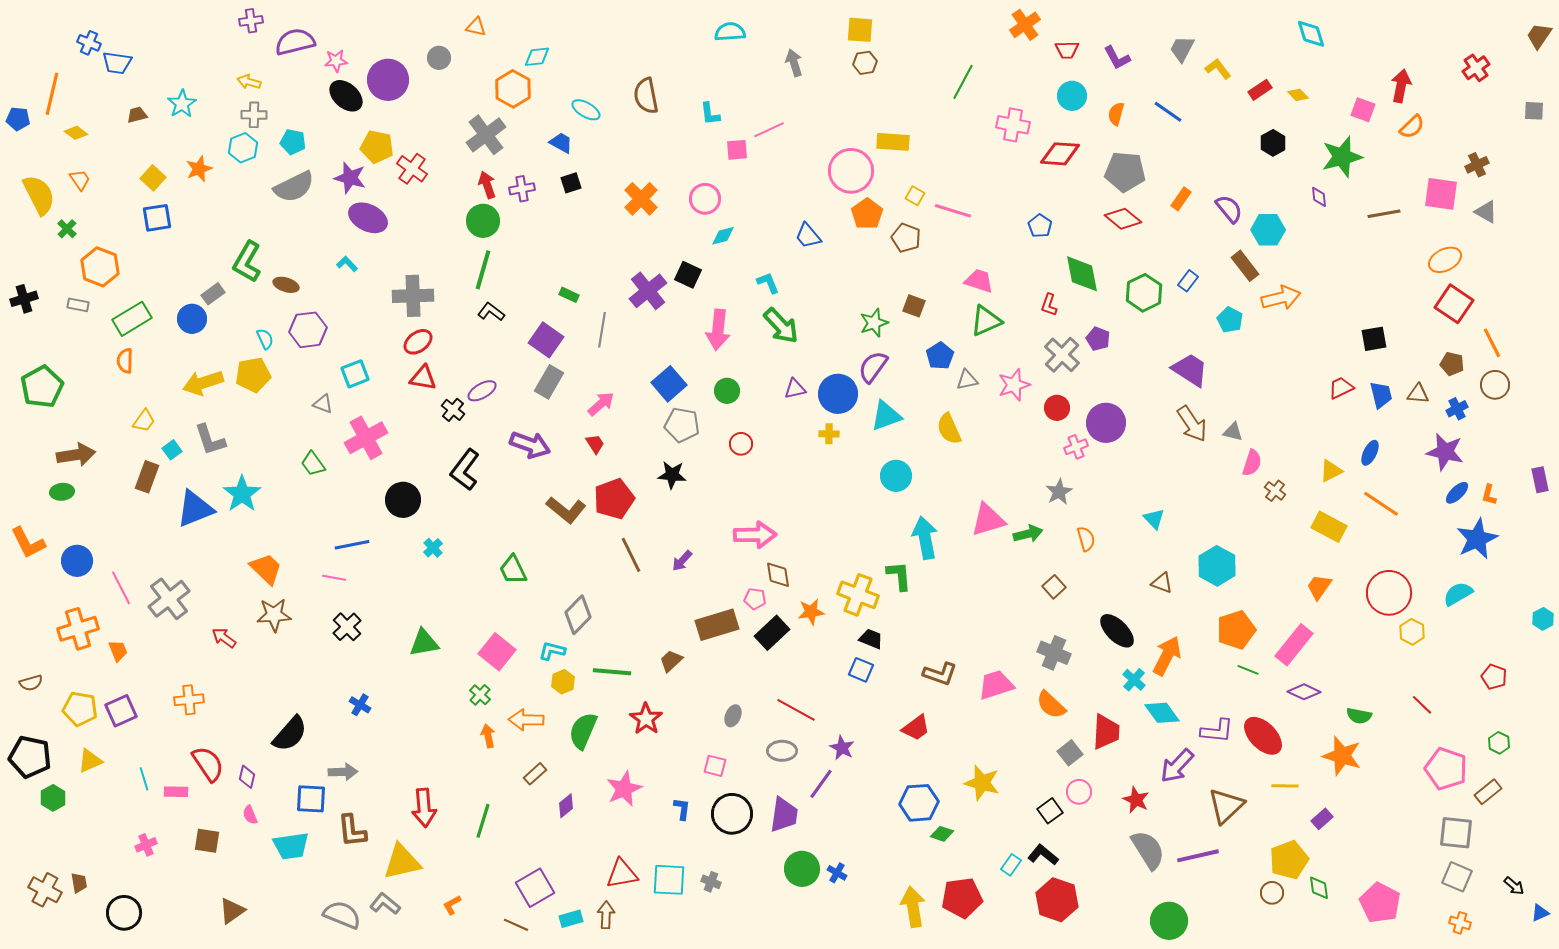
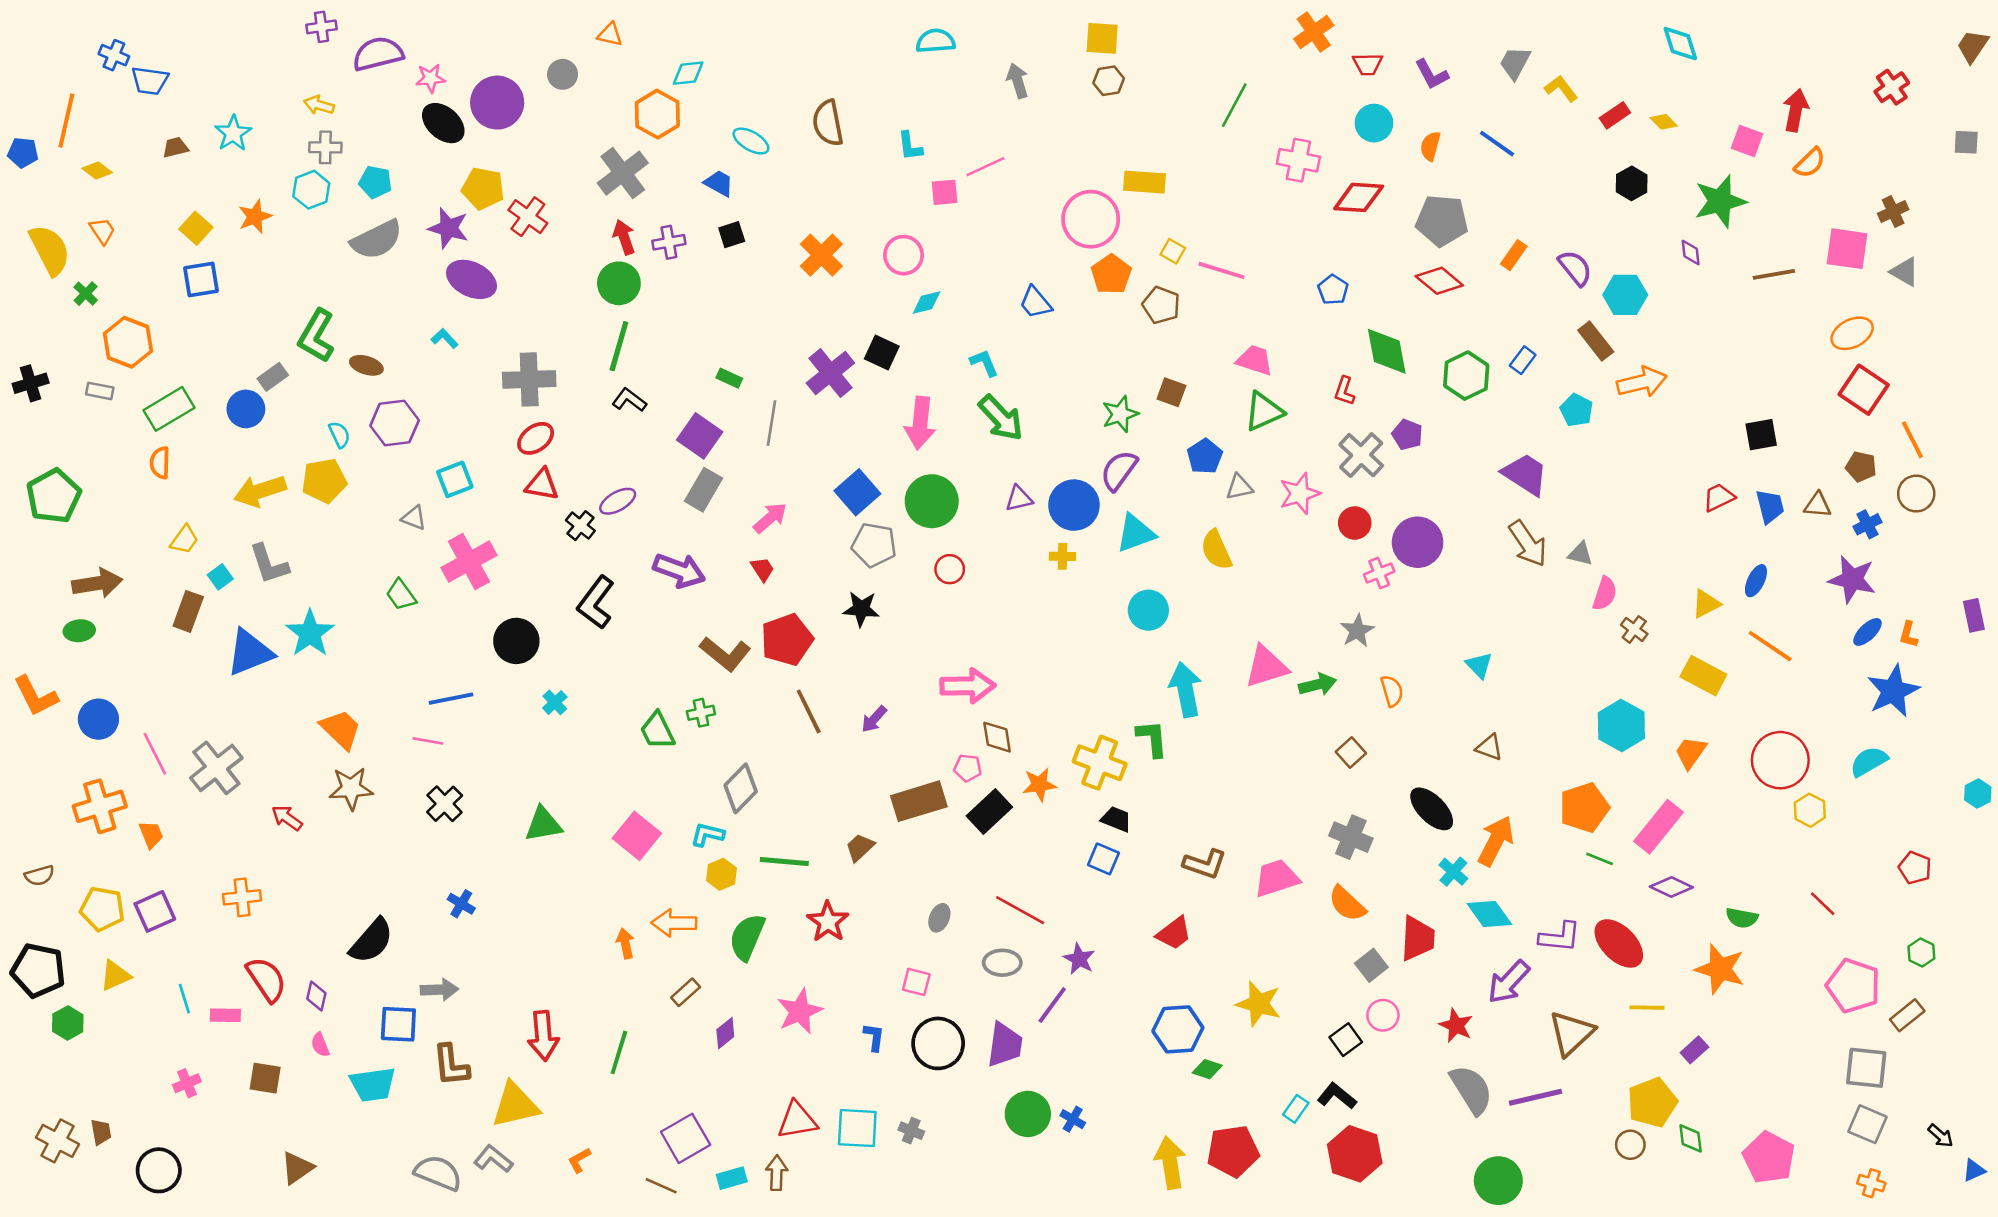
green circle: (727, 391) -> (932, 501), size x1.6
cyan hexagon: (1217, 566) -> (1621, 726), moved
green cross: (480, 695) -> (701, 713), moved, turned 35

